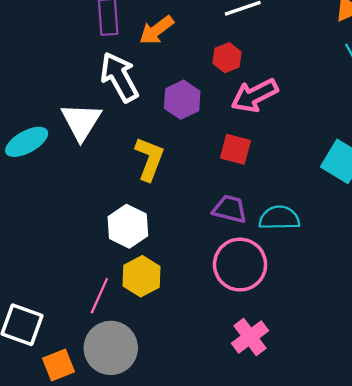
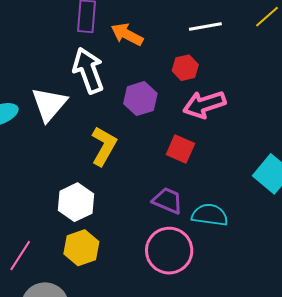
orange arrow: (156, 30) -> (127, 34), turned 56
pink line: (99, 296) -> (20, 256), moved

